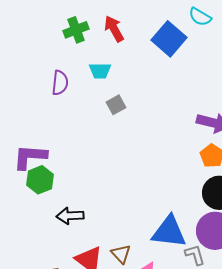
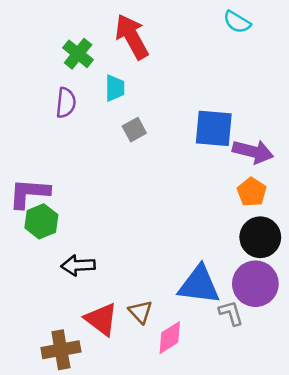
red arrow: (114, 29) -> (132, 37), size x1.4
green cross: (76, 30) -> (78, 54), moved, turned -30
blue square: (169, 39) -> (214, 128), moved, turned -36
cyan trapezoid: (100, 71) -> (115, 88), turned -90

